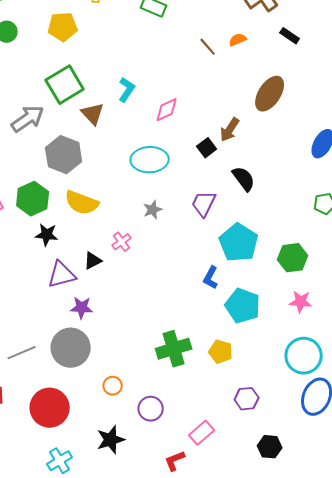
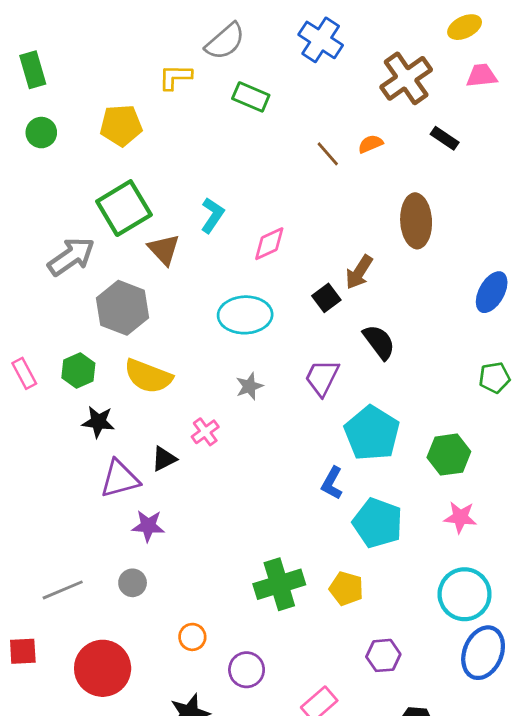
brown ellipse: (270, 94) -> (416, 221), turned -36
green hexagon: (33, 199) -> (78, 370), size x0.7
gray circle: (71, 348) -> (133, 583), size x0.5

